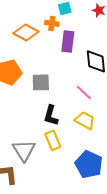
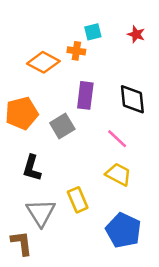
purple rectangle: (68, 41) -> (85, 95), moved
gray square: (41, 82) -> (62, 126), turned -30
black L-shape: (51, 115) -> (32, 168), moved

